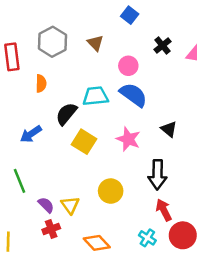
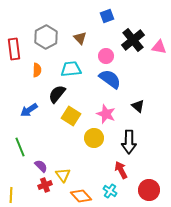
blue square: (130, 15) -> (107, 16), turned 32
black cross: (163, 46) -> (133, 40), size x1.6
cyan trapezoid: (95, 96) -> (71, 69), moved
yellow circle: (111, 191) -> (94, 138), moved
yellow triangle: (70, 205) -> (63, 175), moved
red arrow: (164, 210) -> (121, 170), moved
cyan cross: (147, 238) -> (110, 191), moved

